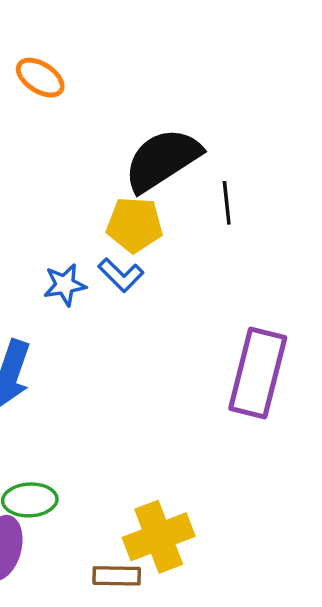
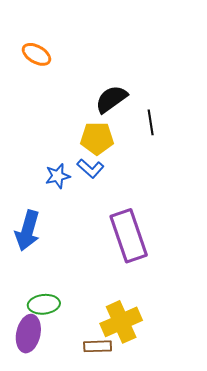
black semicircle: (162, 160) -> (111, 99), size x0.7
purple rectangle: (258, 373) -> (129, 236), moved, turned -30

